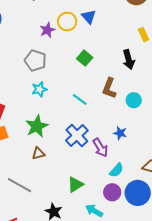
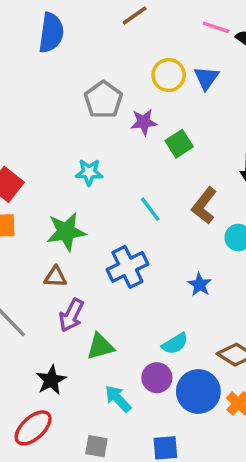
purple star: (47, 30) -> (144, 122), moved
gray pentagon: (35, 61) -> (103, 100), moved
purple arrow: (100, 148) -> (71, 315), moved, turned 42

